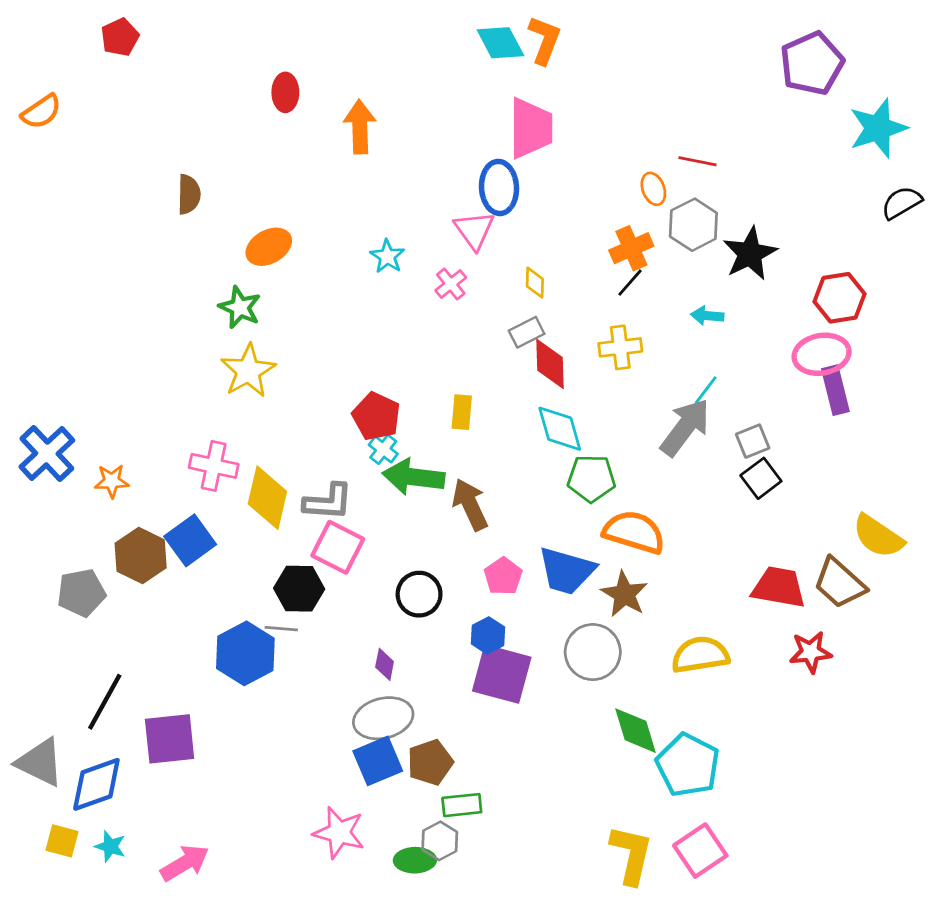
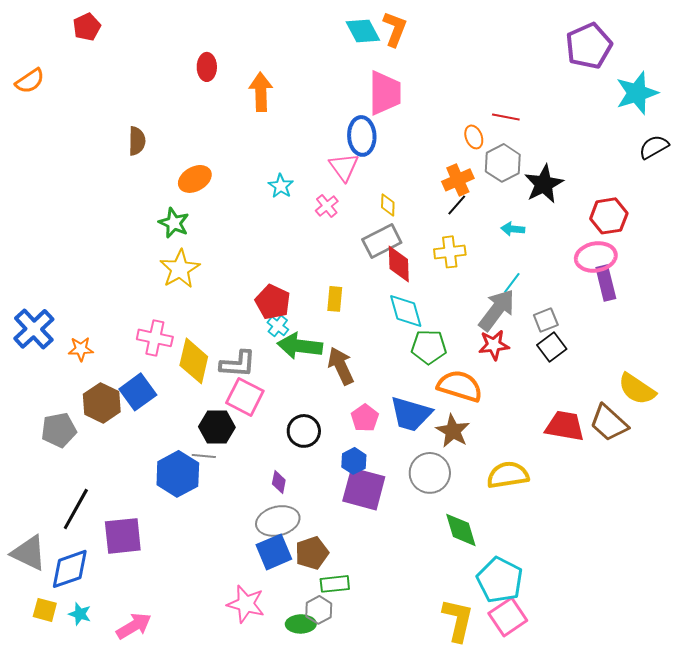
gray rectangle: (527, 332) -> (382, 241), size x1.5
red star: (811, 652) -> (494, 345), moved
cyan pentagon: (688, 765) -> (500, 580), moved

